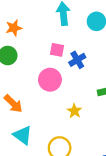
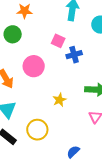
pink circle: (50, 80) -> (34, 66), moved

